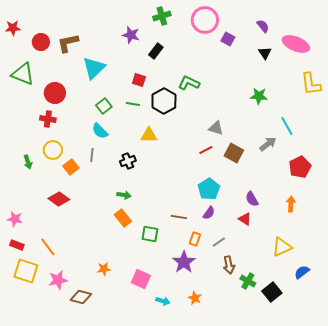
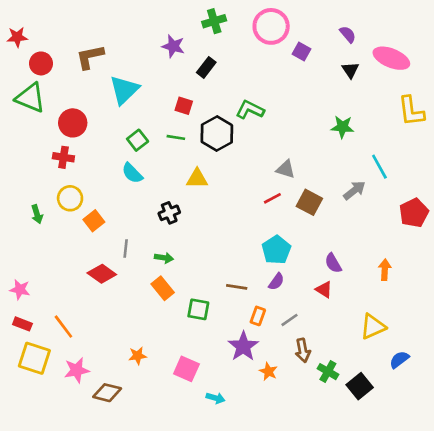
red circle: (41, 42) -> (41, 63), moved
gray line: (92, 155) -> (126, 249), moved
red pentagon: (300, 167) -> (414, 213), moved
red diamond: (59, 199) -> (102, 274), moved
orange star: (195, 298) -> (268, 372), moved

